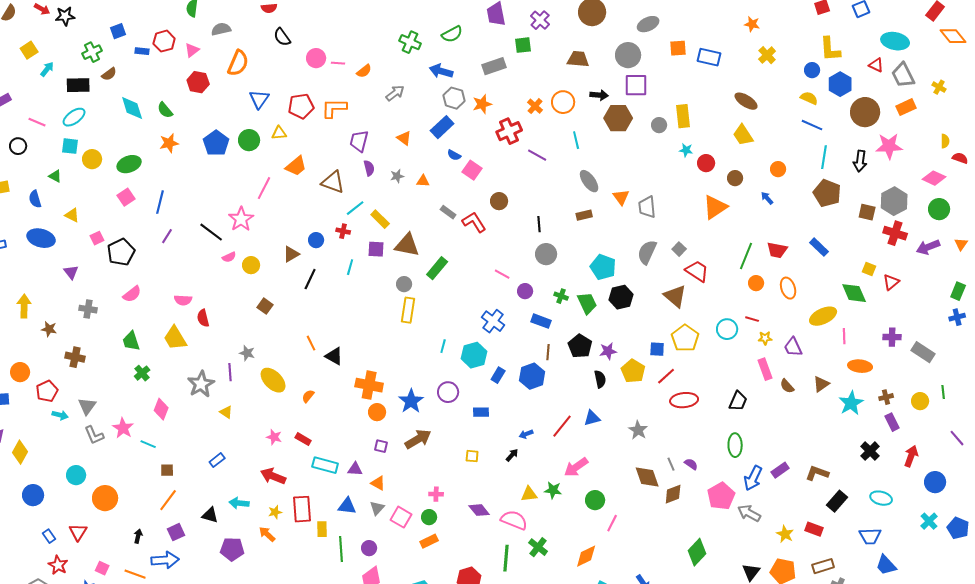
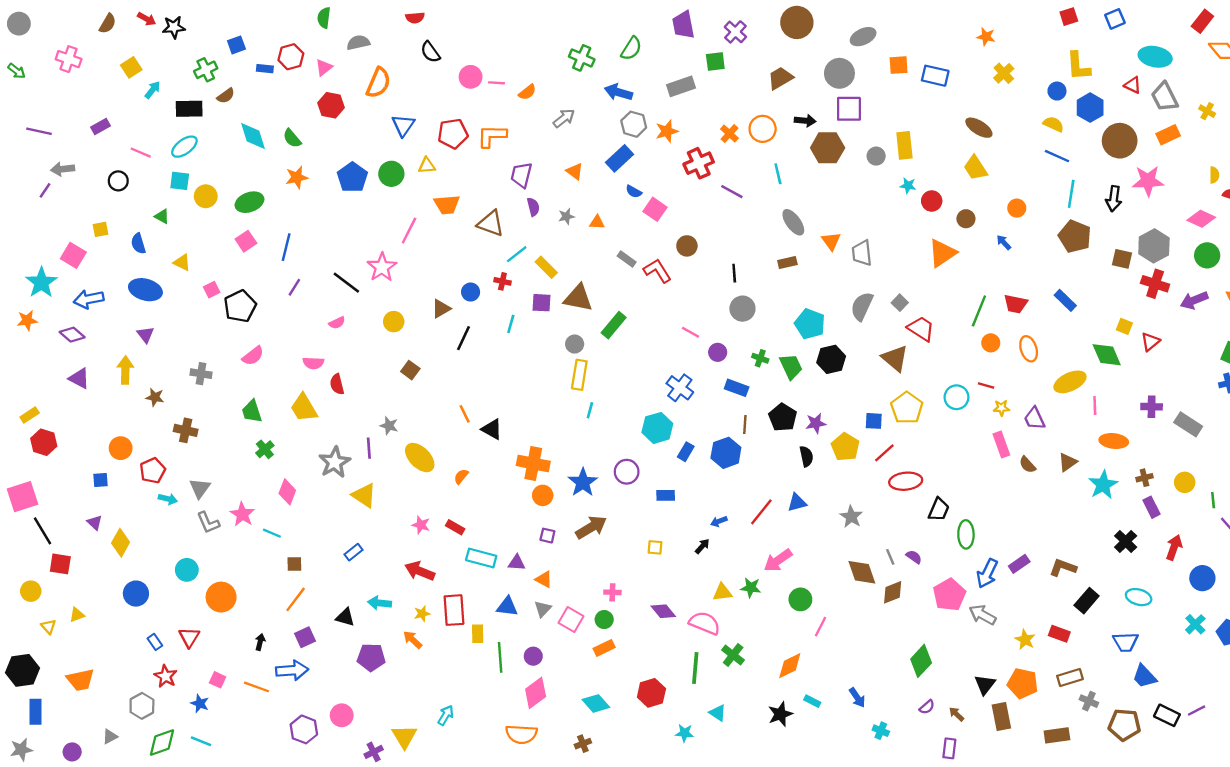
green semicircle: (452, 34) -> (631, 48), turned -30
brown trapezoid: (578, 59) -> (780, 78), turned -35
orange trapezoid: (296, 166) -> (447, 205), turned 35
pink semicircle: (229, 257) -> (337, 323), moved
purple triangle: (71, 272) -> (145, 335), moved
cyan line: (443, 346) -> (590, 410), moved
green line: (943, 392) -> (1213, 500), moved
black trapezoid: (738, 401) -> (939, 510), moved
yellow triangle: (226, 412) -> (364, 495), size x1.6

